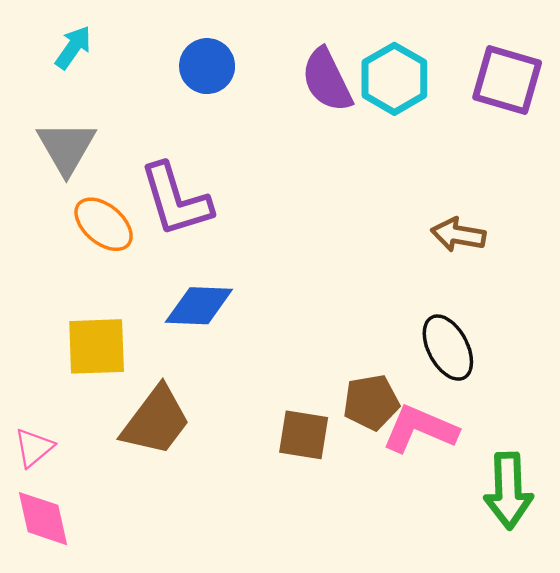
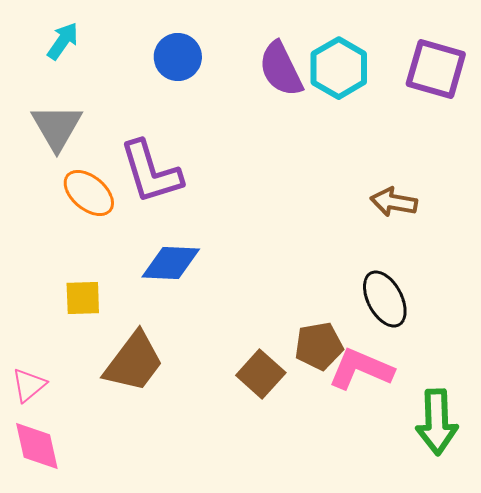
yellow square: (97, 346) -> (83, 298), size x0.7
brown square: (304, 435) -> (261, 374), turned 33

